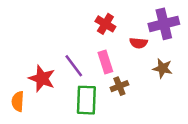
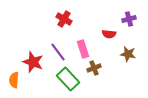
red cross: (105, 24) -> (64, 19), moved
purple cross: (164, 24) -> (129, 19), size x0.6
green rectangle: (86, 100) -> (68, 79), turned -45

